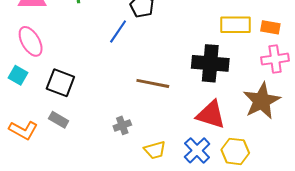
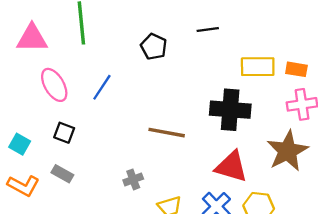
blue line: (118, 31) -> (102, 87), moved
pink ellipse: (31, 41) -> (54, 85), moved
cyan square: (18, 75) -> (20, 144), moved
black square: (60, 83) -> (64, 133), size x0.7

